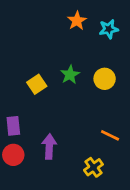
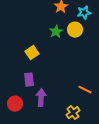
green star: (70, 75) -> (56, 32), moved
yellow circle: (105, 79) -> (75, 30), moved
purple rectangle: (13, 126) -> (29, 80), moved

